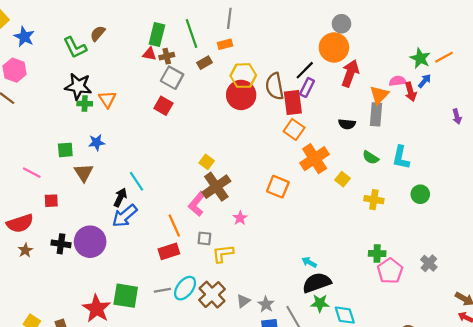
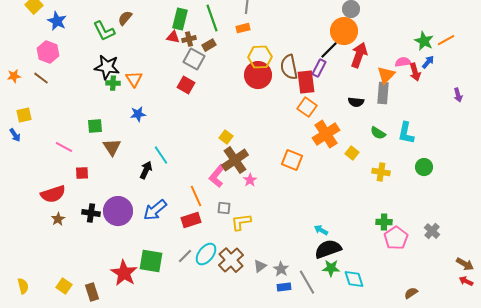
brown rectangle: (204, 63) -> (209, 45), moved
black line: (305, 70) -> (329, 50), moved
blue star: (97, 142) -> (138, 114), moved
blue arrow: (125, 216) -> (155, 210), moved
pink star: (240, 218) -> (250, 180), moved
gray line: (162, 290) -> (185, 256), turned -35

